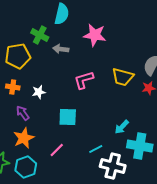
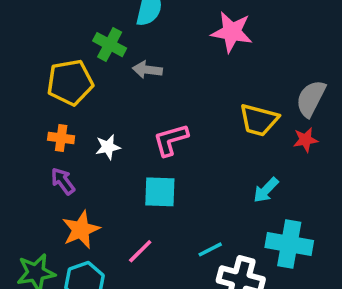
pink star: (95, 35) -> (232, 32), moved
pink L-shape: (84, 80) -> (171, 140), moved
purple arrow: (23, 113) -> (63, 181), moved
cyan arrow: (122, 127) -> (266, 190), moved

